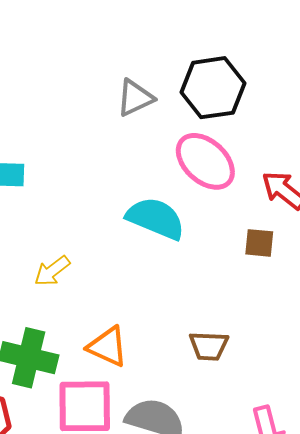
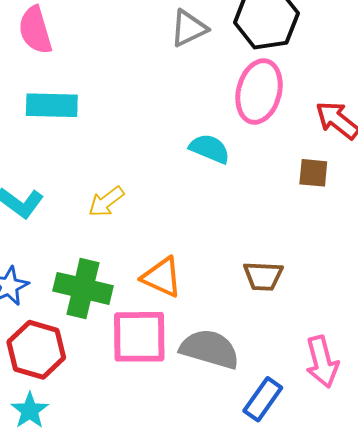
pink ellipse: (205, 161) -> (259, 92), turned 62
cyan semicircle: (156, 218) -> (210, 149), size x0.7

